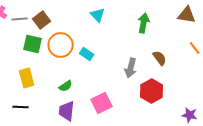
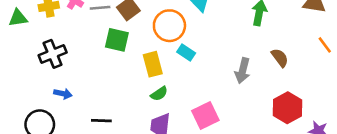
orange circle: (61, 45) -> (169, 26), moved
yellow rectangle: (27, 78) -> (153, 64), moved
red hexagon: (152, 91) -> (287, 108), moved

